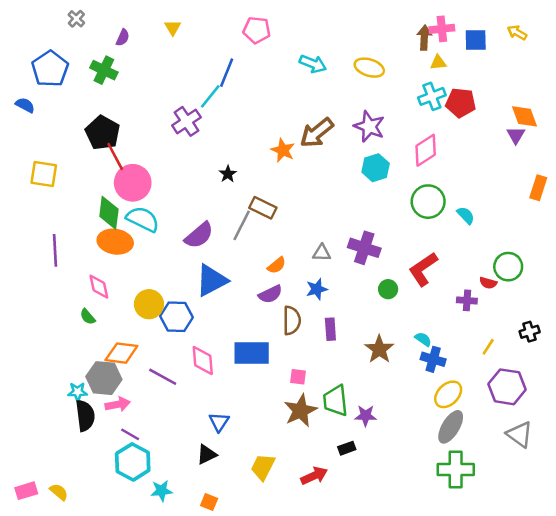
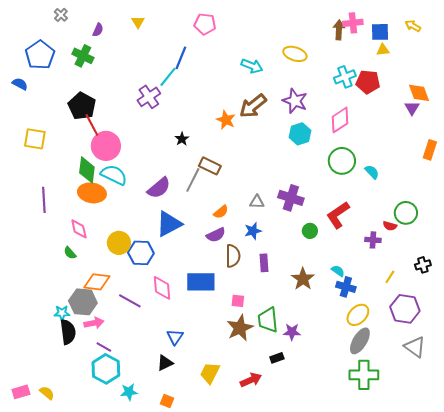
yellow triangle: (438, 63) -> (383, 50), moved
cyan arrow: (313, 64) -> (252, 66), moved

